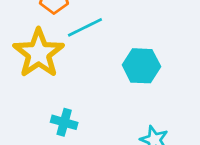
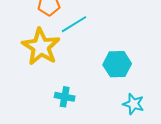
cyan hexagon: (141, 66) -> (117, 64), moved

